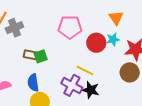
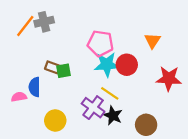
gray cross: (14, 28) -> (44, 22), moved
cyan star: (113, 39) -> (107, 65), moved, size x1.6
brown circle: (130, 72) -> (146, 125), moved
blue semicircle: (33, 83) -> (35, 87), moved

